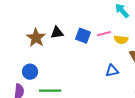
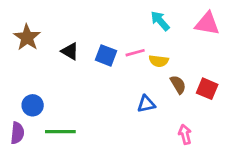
black triangle: (57, 33) -> (70, 51), turned 40
brown star: (36, 38) -> (27, 37), moved

